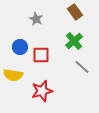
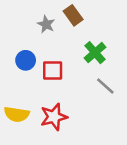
brown rectangle: (75, 12) -> (73, 15), moved
yellow semicircle: (13, 75) -> (17, 114), moved

